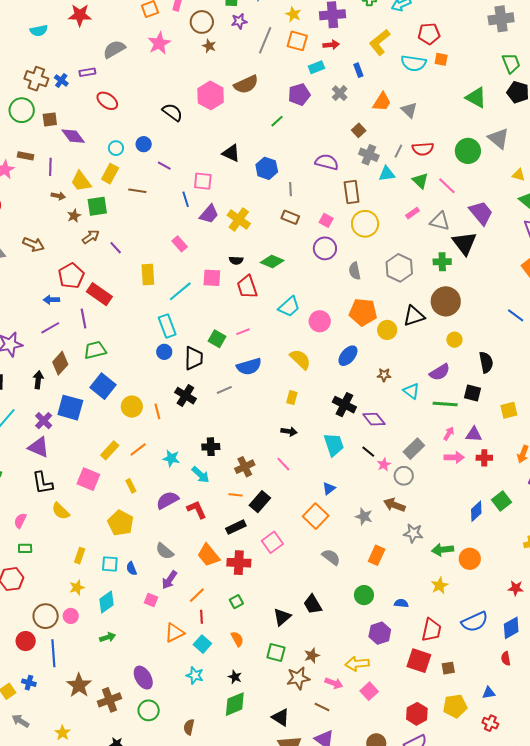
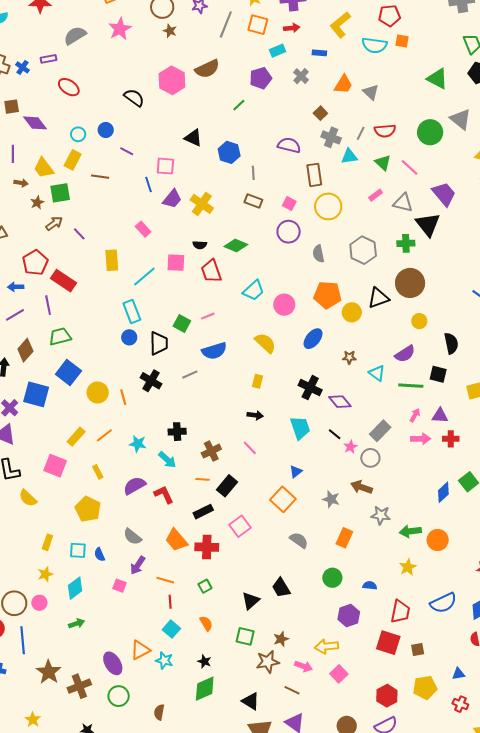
blue rectangle: (358, 70) -> (319, 53), turned -64
orange line: (197, 595) -> (165, 580), turned 60
orange triangle: (174, 633) -> (140, 650), moved

